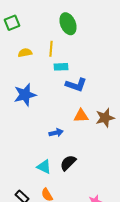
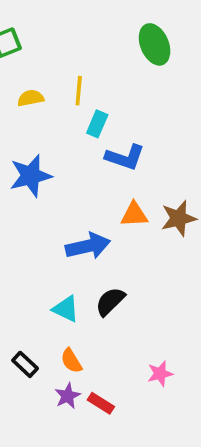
green ellipse: (68, 24) -> (155, 44), moved
cyan rectangle: (61, 67) -> (97, 124), turned -64
blue arrow: (56, 133) -> (88, 246), size x1.6

